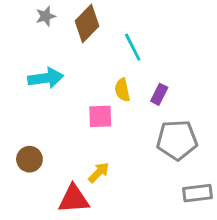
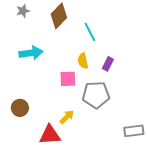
gray star: (46, 16) -> (23, 11), moved
gray pentagon: (177, 140) -> (96, 95), moved

